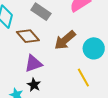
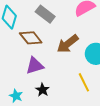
black star: (34, 85) -> (42, 90), moved

